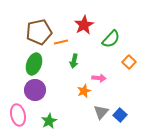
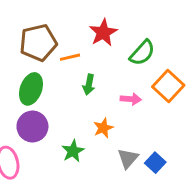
orange square: (129, 62) -> (168, 86), size x1.5
pink arrow: (99, 78) -> (131, 99), moved
green star: (49, 121) -> (73, 151), moved

